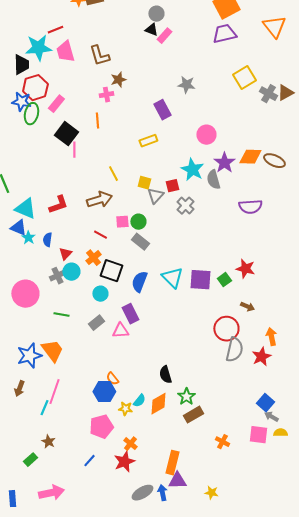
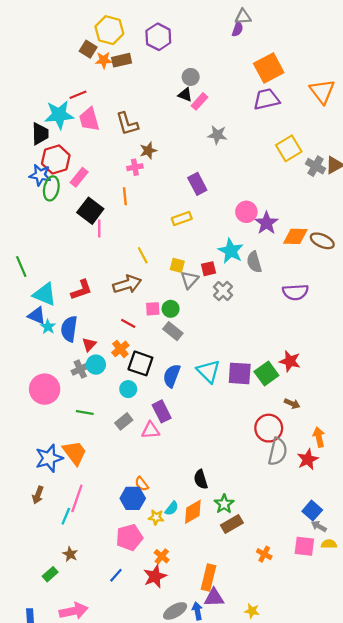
gray star: (186, 85) -> (217, 135), moved
purple star: (224, 163) -> (266, 223), moved
blue semicircle: (47, 240) -> (69, 329), size x1.6
green square: (224, 280) -> (266, 373), size x1.5

